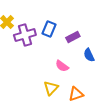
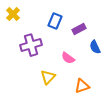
purple cross: (25, 35) -> (31, 45), moved
yellow triangle: (51, 88) -> (48, 77), moved

